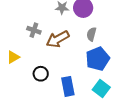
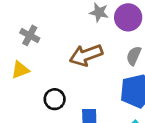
gray cross: (34, 30) -> (30, 35), moved

